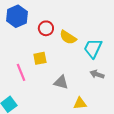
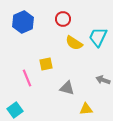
red circle: (46, 28) -> (63, 19), moved
cyan trapezoid: (93, 48) -> (98, 37), moved

